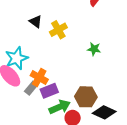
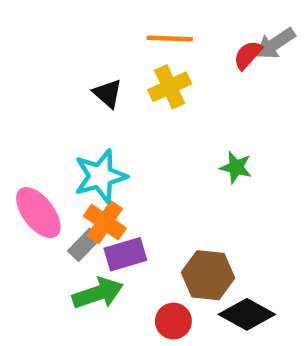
yellow cross: (58, 30) -> (170, 87), moved
cyan star: (17, 58) -> (100, 176), moved
green arrow: (60, 107) -> (98, 293), moved

